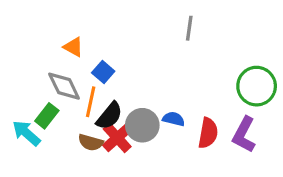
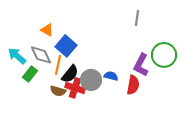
gray line: (189, 28) -> (137, 18), moved
blue square: (103, 72) -> (66, 46), size x1.5
cyan arrow: (26, 133) -> (17, 56), moved
purple L-shape: (244, 135) -> (141, 65), moved
red cross: (117, 138) -> (75, 88), turned -30

